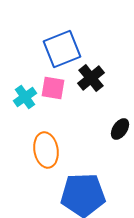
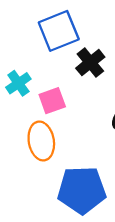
pink square: (53, 88) -> (52, 101), moved, turned -30

